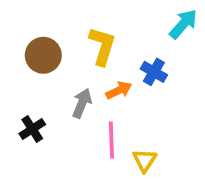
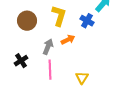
blue cross: (154, 72) -> (87, 21), moved
pink line: (111, 140) -> (50, 70), moved

